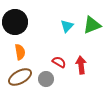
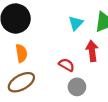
red arrow: (81, 65) -> (92, 51), moved
gray circle: (46, 79) -> (77, 87), moved

